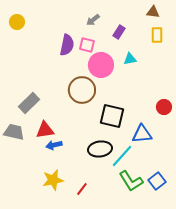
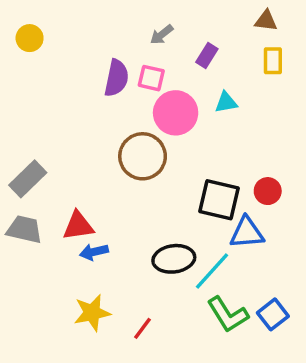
gray rectangle: (29, 103) -> (28, 179), moved
red circle: (164, 107) -> (268, 191), moved
black square: (112, 116) -> (219, 200), moved

